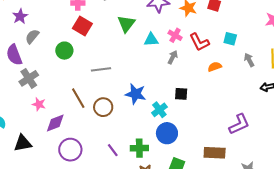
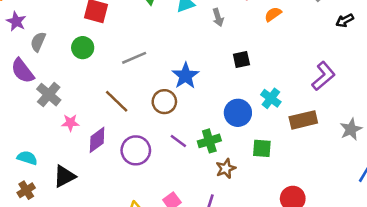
gray arrow: (173, 57) -> (218, 17), turned 152
blue star: (136, 94) -> (185, 76), turned -30
brown circle: (103, 107) -> (164, 102), moved
cyan cross: (159, 110) -> (271, 98), moved
purple circle: (70, 150) -> (136, 150), moved
purple line: (113, 150) -> (178, 141), moved

